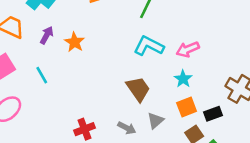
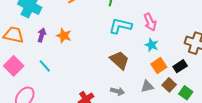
pink arrow: (188, 49) -> (150, 22), turned -78
gray triangle: (156, 121) -> (147, 86), moved, turned 40

